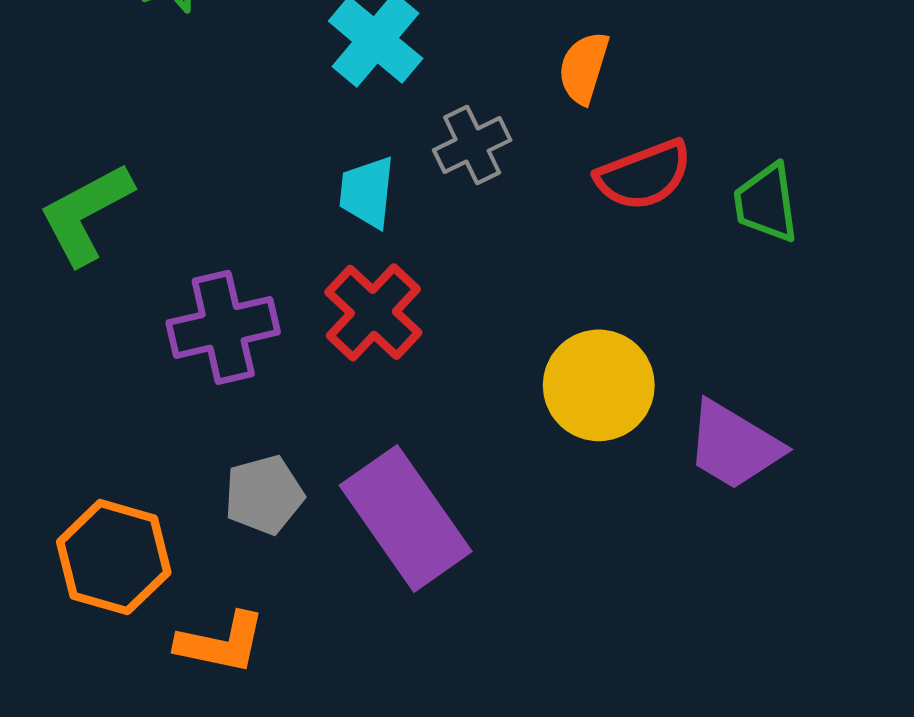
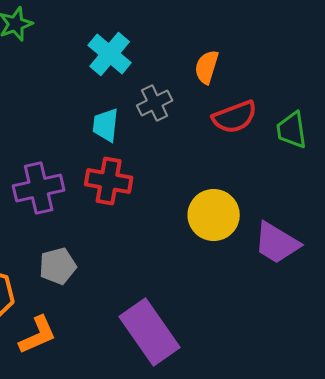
red cross: (373, 312) -> (109, 181), turned -33
purple rectangle: (406, 518) -> (150, 332), moved
orange L-shape: (221, 643) -> (38, 335), turned -36

